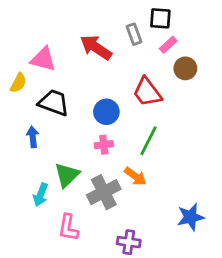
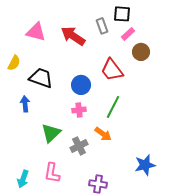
pink triangle: (43, 59) -> (36, 32), moved
gray cross: (104, 192) -> (79, 146), size x0.7
cyan arrow: (41, 195) -> (23, 179), moved

